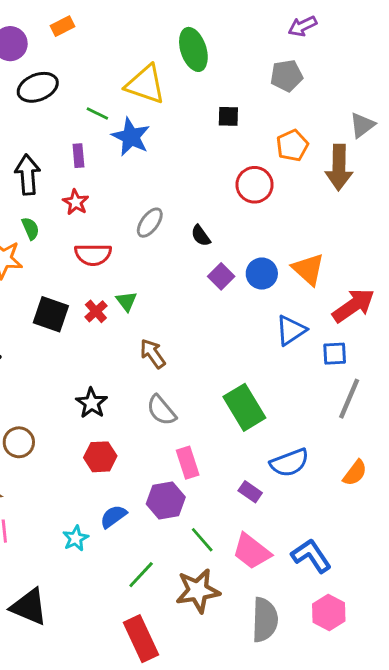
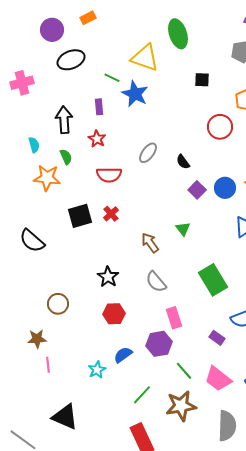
green triangle: (126, 301) -> (183, 229), moved
black square: (51, 314) -> (80, 216), turned -35

